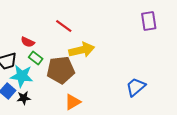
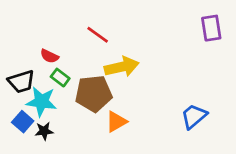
orange triangle: (73, 102) -> (116, 122), moved

